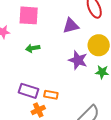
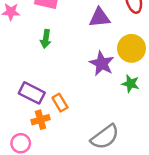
green arrow: (33, 48) -> (46, 39), turned -80
orange rectangle: (51, 95) -> (60, 103), turned 40

